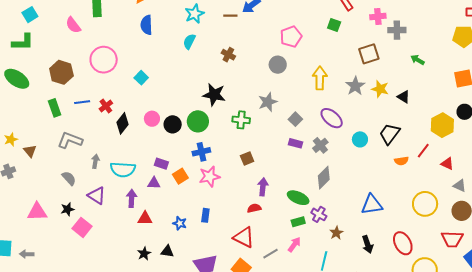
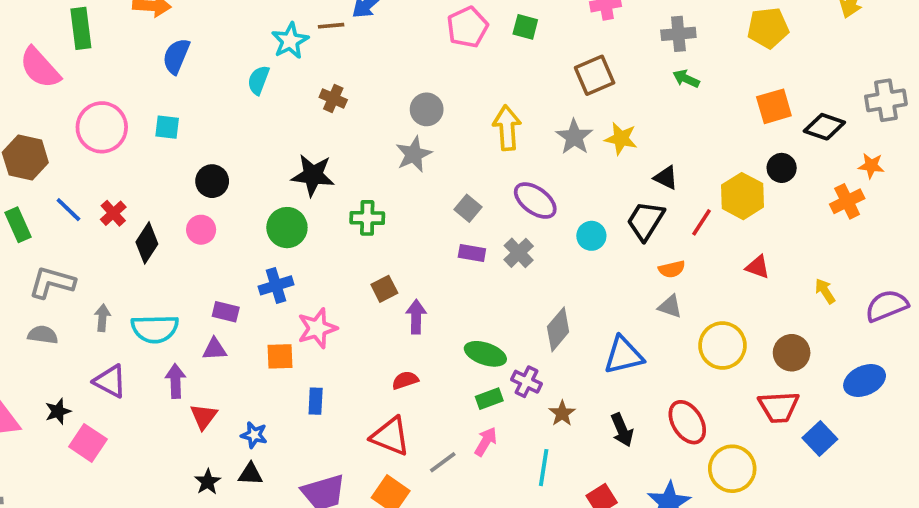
cyan star: (195, 14) -> (290, 41), moved
pink semicircle: (73, 25) -> (40, 68), size x1.4
blue semicircle: (146, 25) -> (176, 56), turned 30
gray cross: (397, 30) -> (678, 34), moved
pink pentagon: (291, 37) -> (467, 27), moved
cyan square: (141, 78) -> (167, 127), moved, turned -32
black triangle: (404, 97) -> (666, 178), moved
blue line: (82, 102) -> (68, 210), turned 56
gray star: (268, 102) -> (414, 154), moved
black circle: (173, 124) -> (212, 181), moved
red line: (423, 151) -> (702, 222), moved
blue cross: (201, 152) -> (276, 285), moved
orange square: (180, 176) -> (280, 356), moved, turned 35
gray semicircle: (69, 178) -> (43, 335), moved, turned -35
gray diamond: (324, 178) -> (558, 329), moved
gray triangle: (460, 186) -> (670, 306), moved
purple arrow: (263, 187) -> (416, 317), moved
red triangle: (145, 218) -> (204, 416), turned -49
blue star: (180, 223) -> (254, 435), moved

